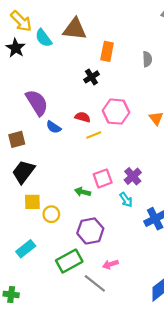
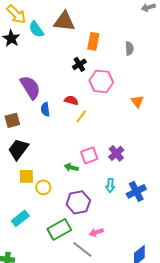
pink hexagon: (116, 112) -> (101, 81), moved
blue semicircle: (54, 127) -> (45, 109), turned 48
yellow line: (94, 135) -> (81, 116), turned -32
cyan arrow: (126, 200) -> (110, 185), moved, turned 40

